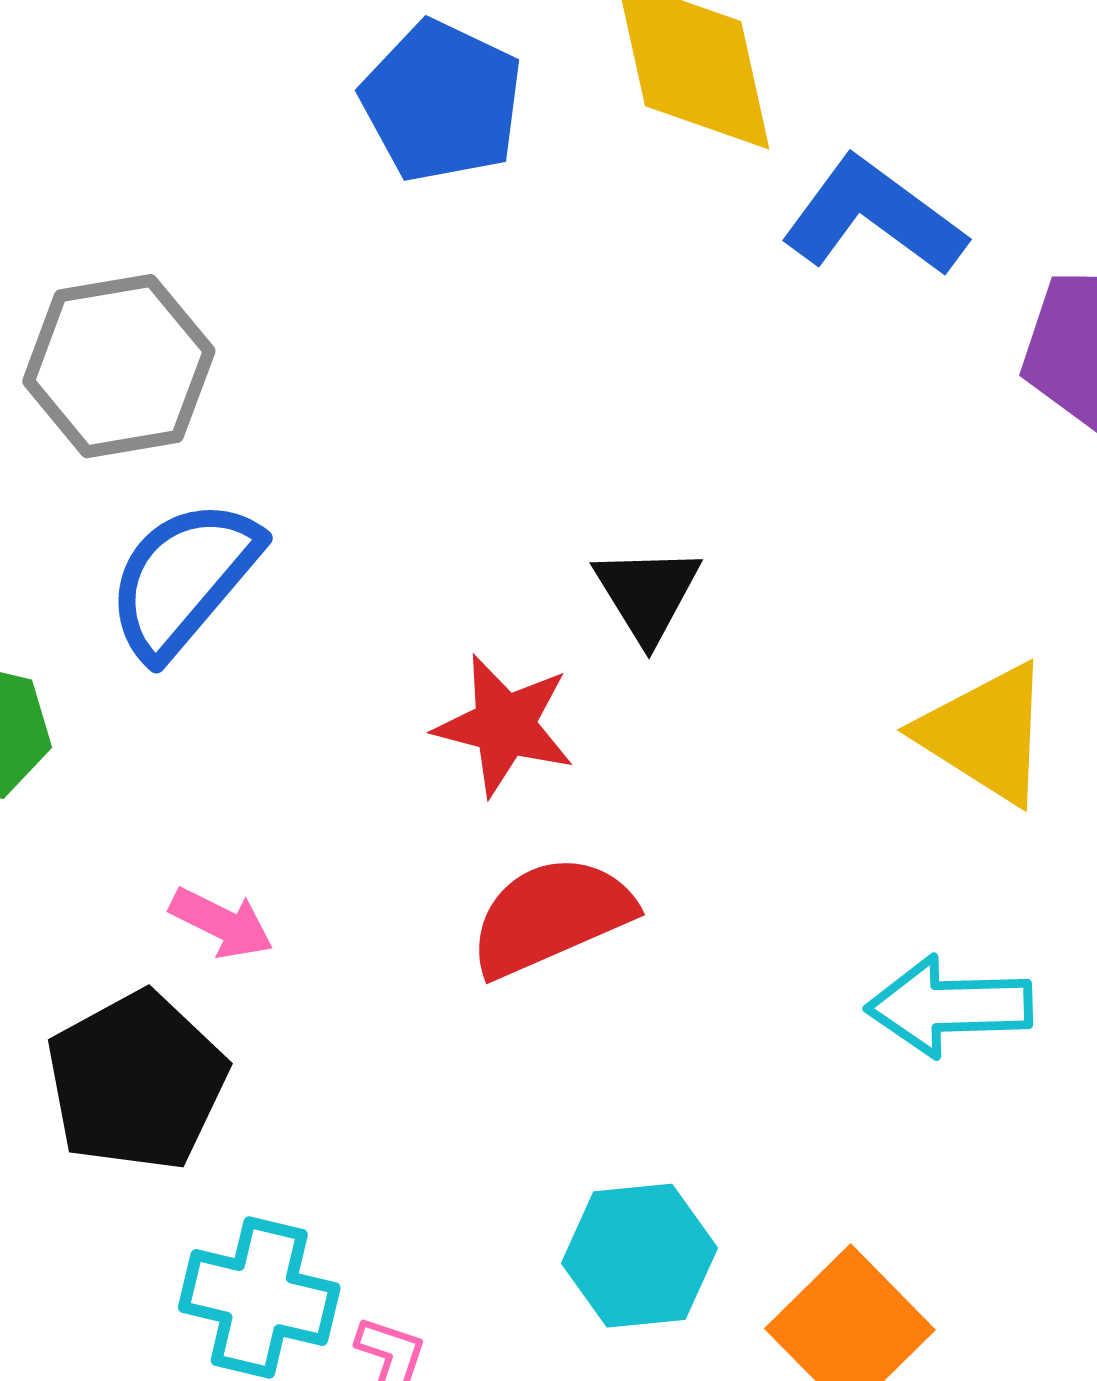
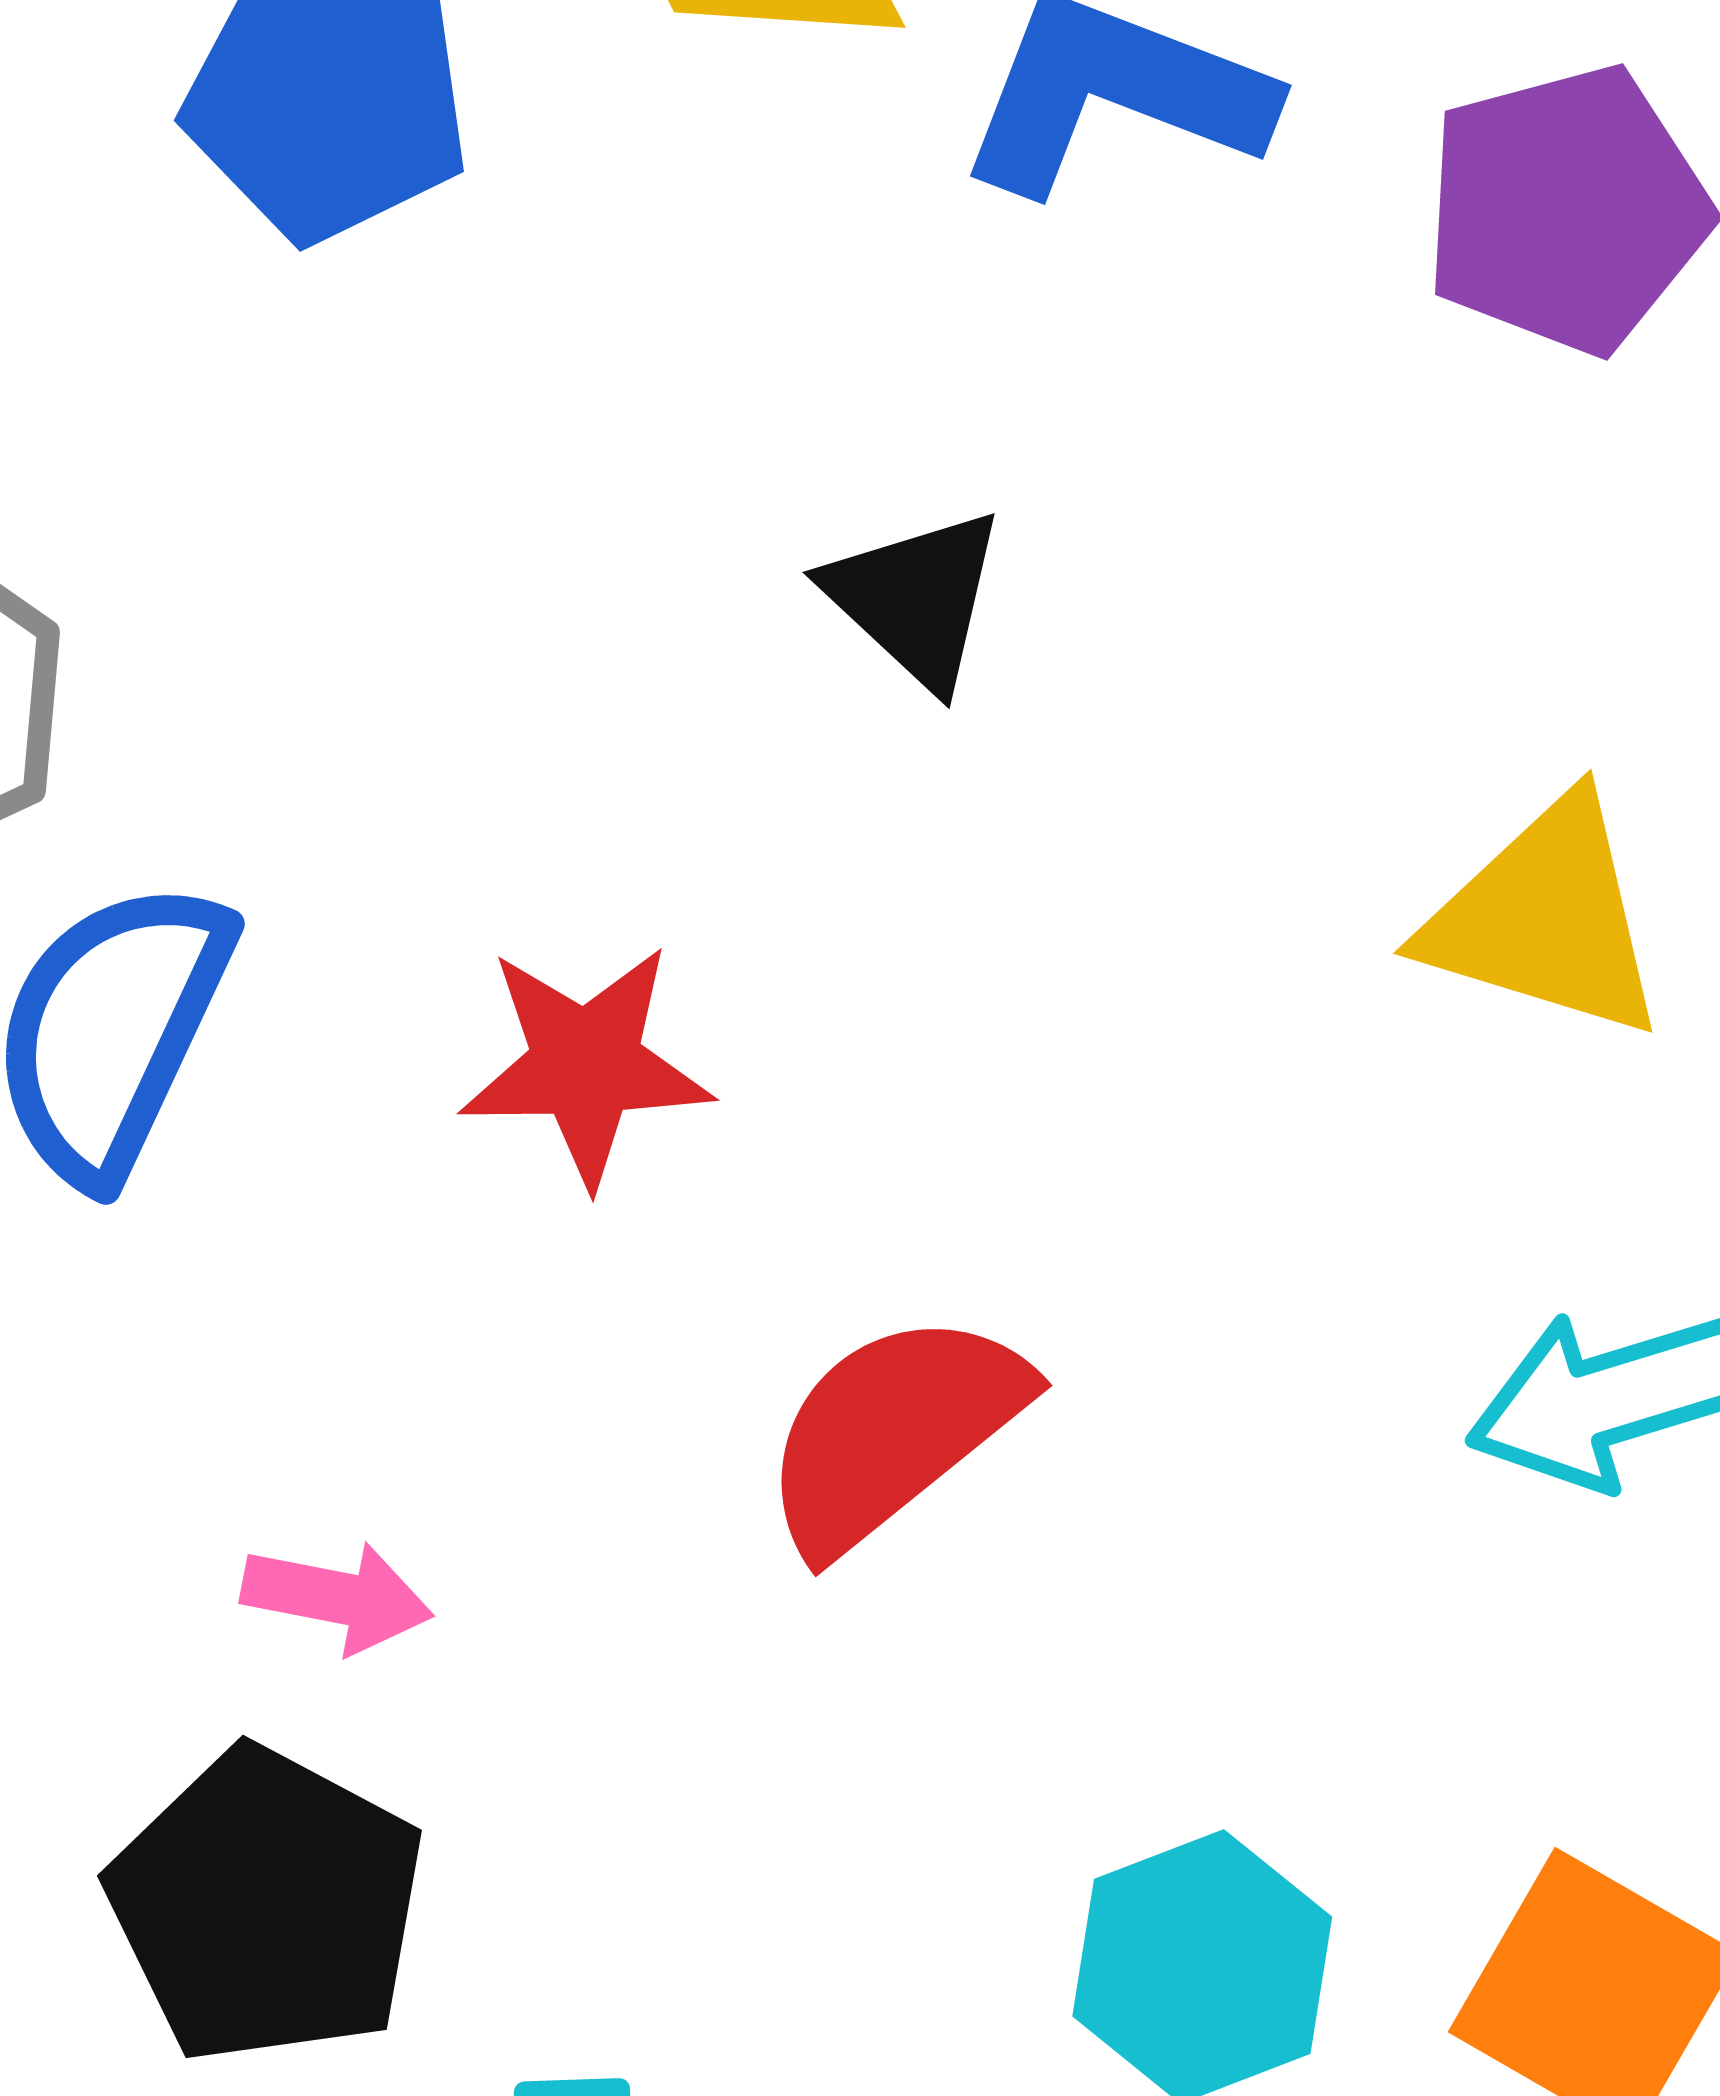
black triangle: (647, 594) -> (915, 598), moved
red star: (504, 725) -> (586, 1065), moved

